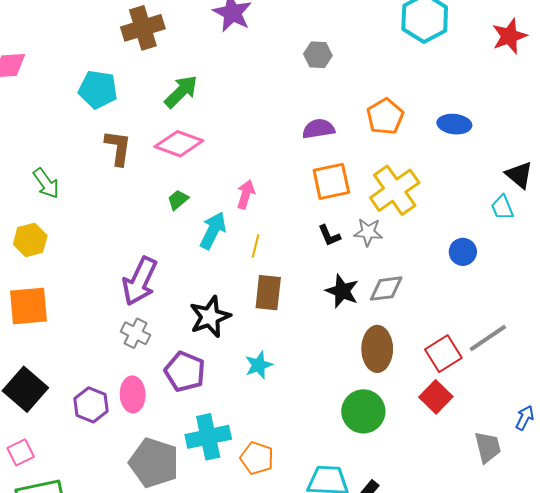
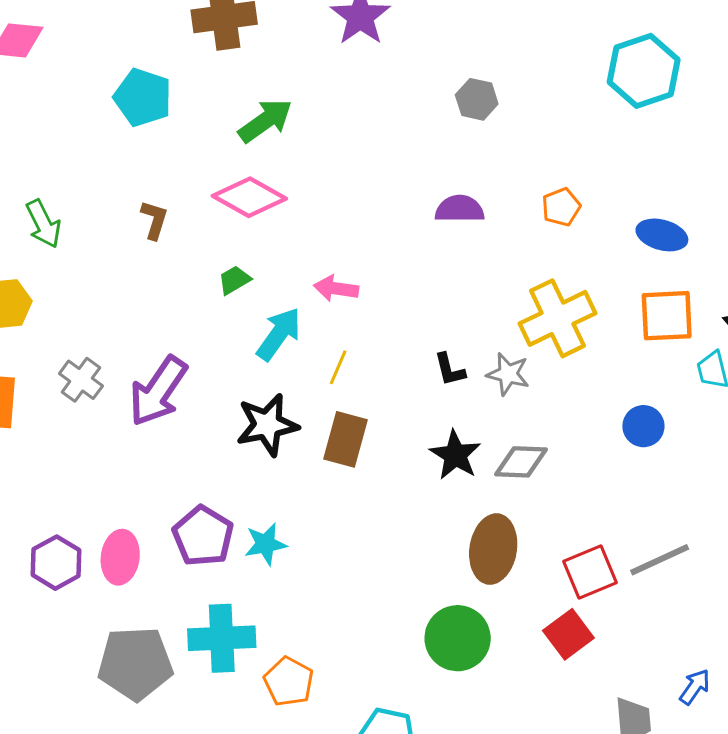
orange pentagon: (385, 116) -> (561, 207), size x0.7
brown L-shape: (118, 148) -> (154, 220), moved, size x0.7
orange square: (331, 181) -> (667, 316), moved
pink arrow: (246, 194) -> (336, 288), turned -108
black star: (210, 317) -> (267, 425), moved
gray cross: (136, 333) -> (81, 380), moved
cyan star: (259, 365) -> (266, 544), moved
gray pentagon: (154, 463) -> (135, 663), turned -30

